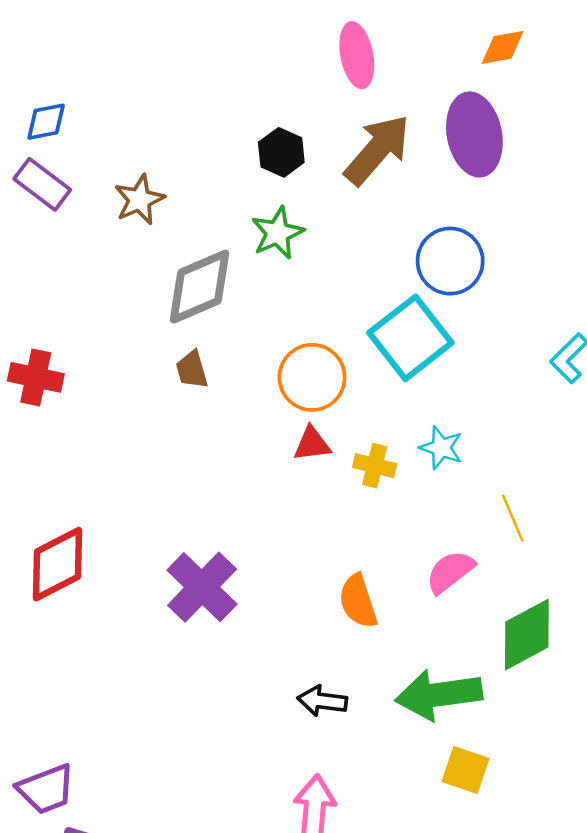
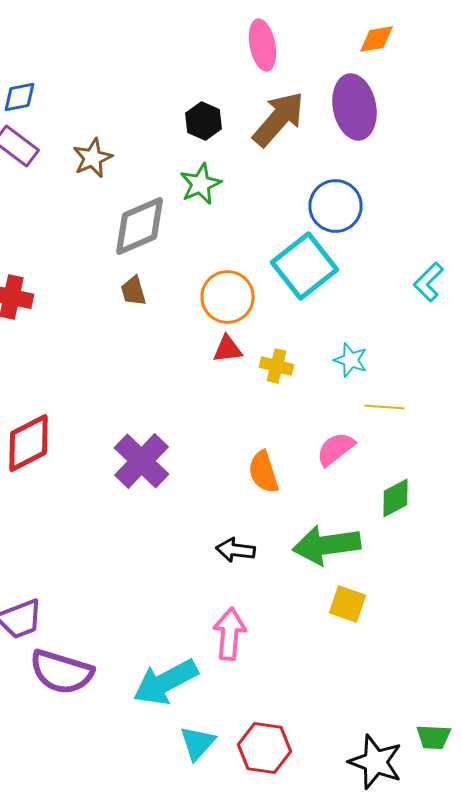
cyan star: (441, 448) -> (350, 360), moved
yellow line: (513, 518) -> (384, 407), turned -63
green diamond: (527, 634) -> (396, 498), size x0.7

